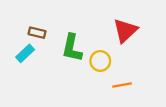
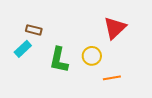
green L-shape: (72, 48) -> (59, 60), moved

